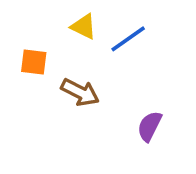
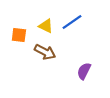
yellow triangle: (84, 26) -> (46, 26), moved

